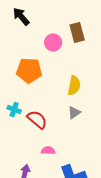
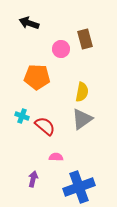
black arrow: (21, 16) -> (29, 23), turned -30
gray triangle: (74, 112) -> (82, 119), size x1.6

